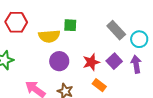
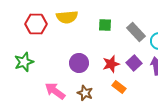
green square: (70, 25) -> (105, 25), moved
yellow semicircle: (49, 36) -> (67, 17), moved

